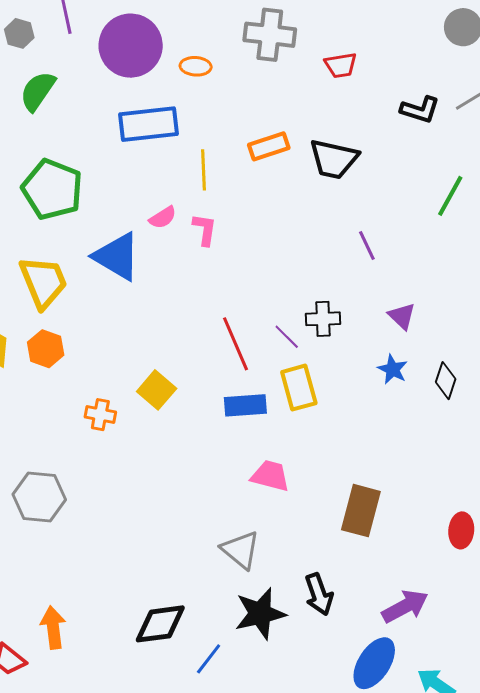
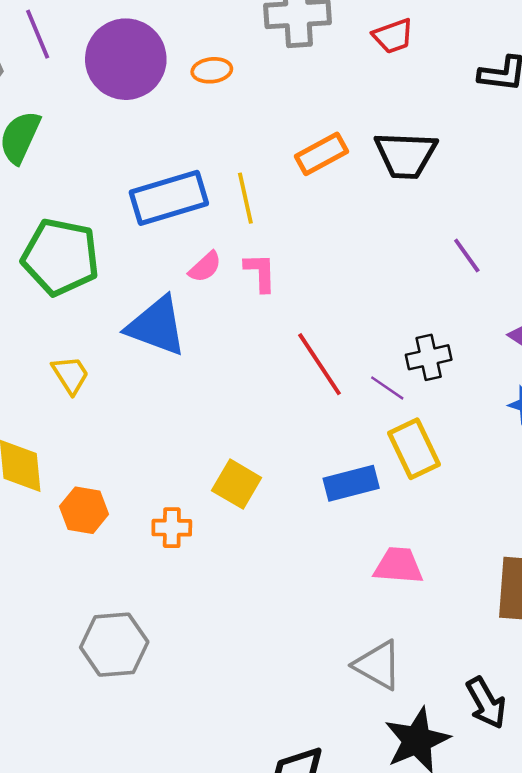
blue rectangle: (149, 124) -> (169, 198), moved
yellow trapezoid: (43, 282) -> (70, 375), size x0.6
red line: (235, 344) -> (320, 364), moved
orange hexagon: (46, 349) -> (84, 510), moved

